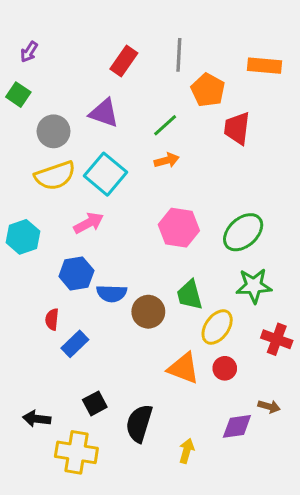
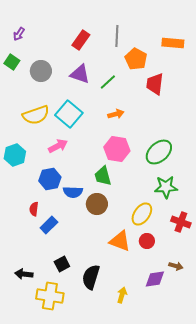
purple triangle: (104, 113) -> (80, 74), moved
gray circle: (54, 131) -> (41, 71), moved
orange arrow: (167, 160) -> (116, 114), moved
green trapezoid: (190, 295) -> (103, 176), moved

